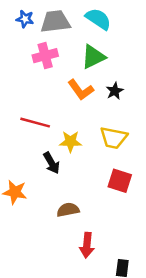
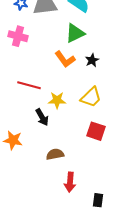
pink cross: (45, 56) -> (18, 36), moved, turned 30
yellow trapezoid: (113, 138) -> (91, 97), turned -55

